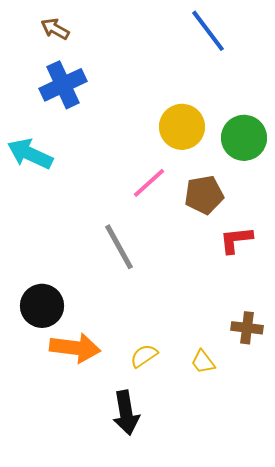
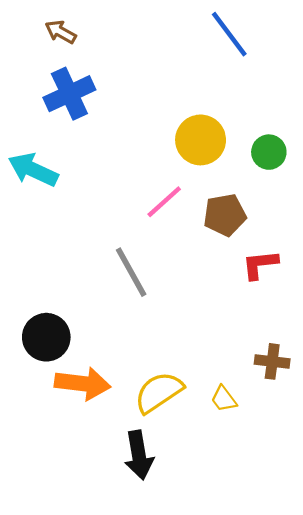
green circle: (244, 138) -> (269, 152), size x0.7
yellow semicircle: (144, 356) -> (159, 392), size x1.6

